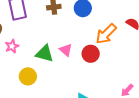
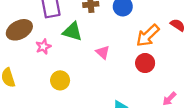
green triangle: (45, 54) -> (73, 32), moved
red circle: (91, 54) -> (145, 63), moved

